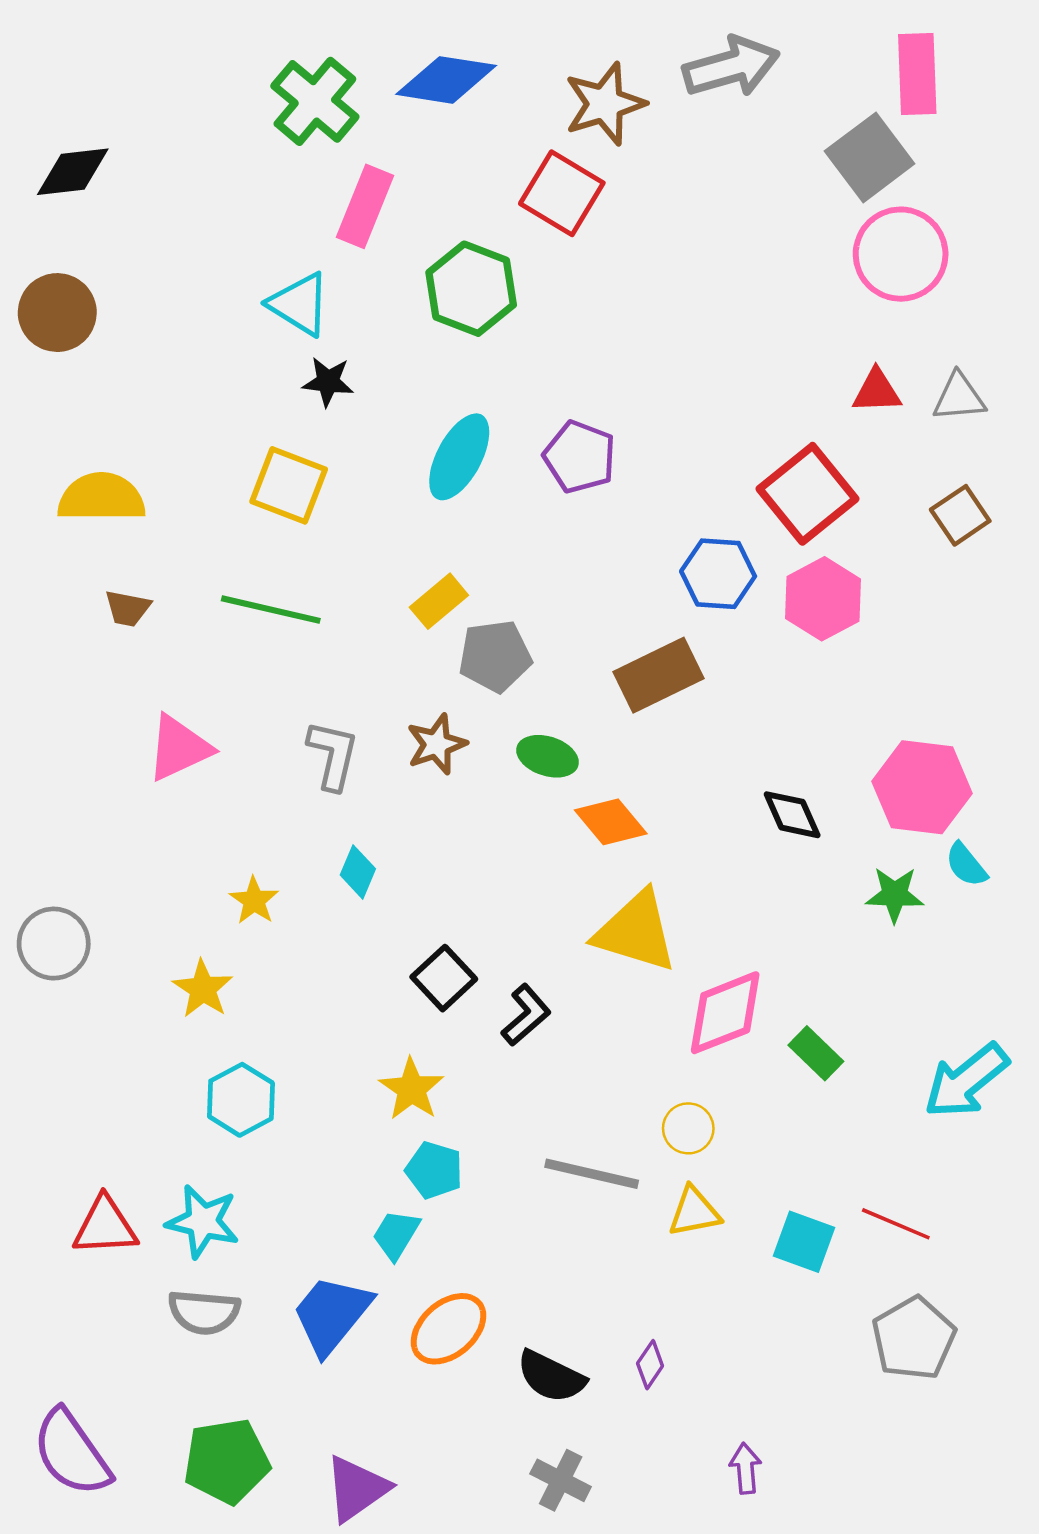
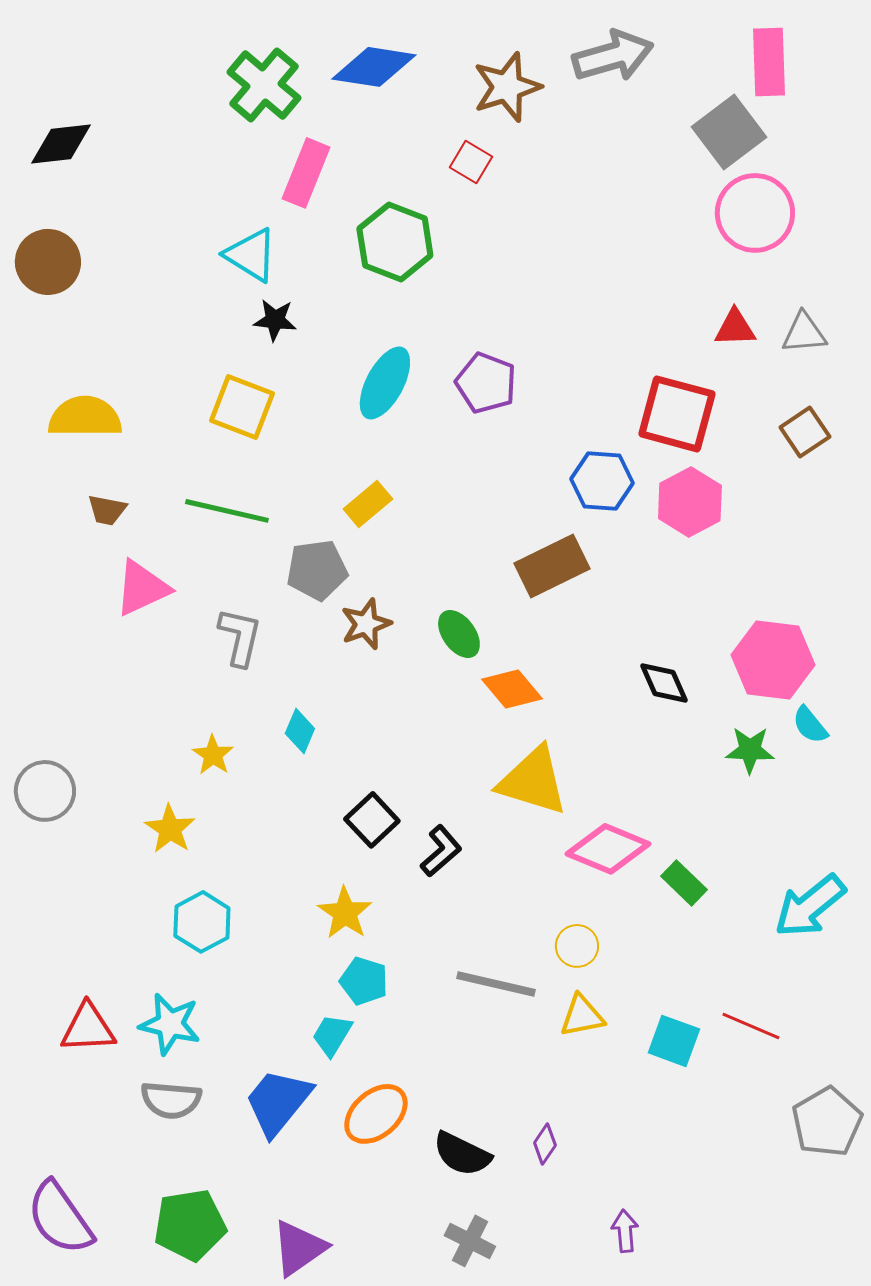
red square: (562, 193) -> (471, 162), size x0.6
red square: (808, 494) -> (677, 414), turned -36
gray pentagon: (495, 656) -> (317, 570), moved
pink triangle: (179, 748) -> (142, 588), moved
gray L-shape: (333, 755) -> (240, 637), moved
green ellipse: (547, 756) -> (459, 634), turned 36
pink diamond: (725, 1013) -> (608, 849), turned 44
gray pentagon: (914, 1338) -> (827, 1122), moved

